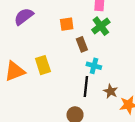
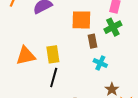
orange square: (67, 24) -> (81, 20), size x1.5
black line: (86, 87) -> (54, 78), moved

